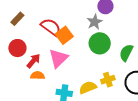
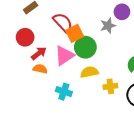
green circle: (100, 43) -> (85, 47), moved
yellow semicircle: (88, 88) -> (89, 72), moved

